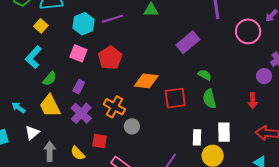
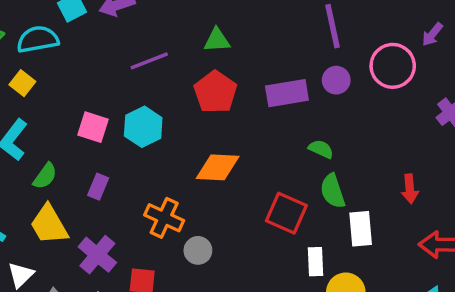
cyan hexagon: (84, 24) -> (143, 127), moved
purple rectangle: (188, 42) -> (287, 93), turned 35
red pentagon: (110, 58) -> (215, 92), moved
purple circle: (264, 76) -> (336, 80), moved
red square: (175, 98) -> (286, 213), moved, turned 35
purple cross: (81, 113) -> (97, 255), moved
white rectangle: (224, 132) -> (361, 229), moved

